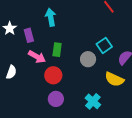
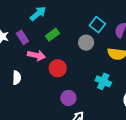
cyan arrow: (51, 17) -> (38, 14), turned 78
green rectangle: (57, 50) -> (52, 35), moved, turned 64
purple circle: (56, 99) -> (68, 98), moved

